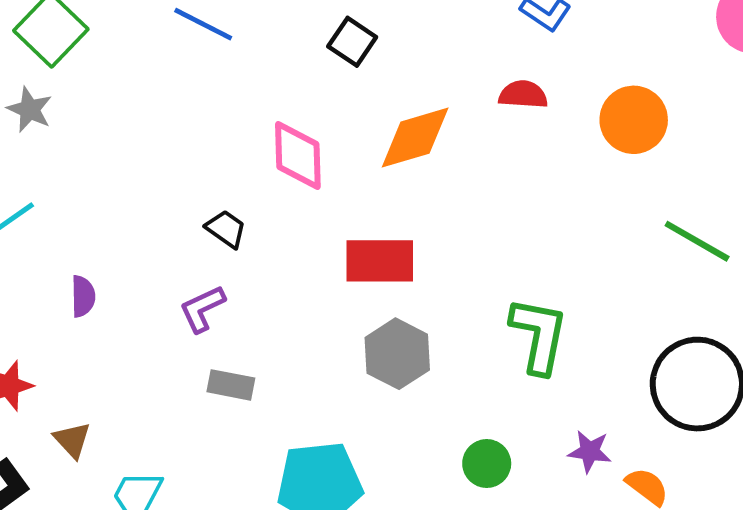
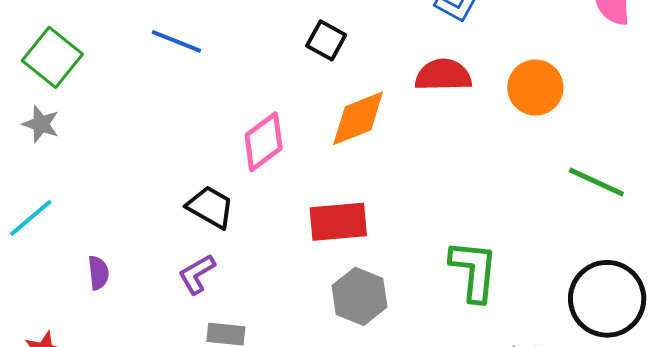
black square: (352, 42) -> (326, 40), moved
red semicircle: (523, 95) -> (443, 75), size x1.4
pink diamond: (298, 155) -> (264, 142), turned 60
black trapezoid: (226, 229) -> (210, 207), size x1.4

